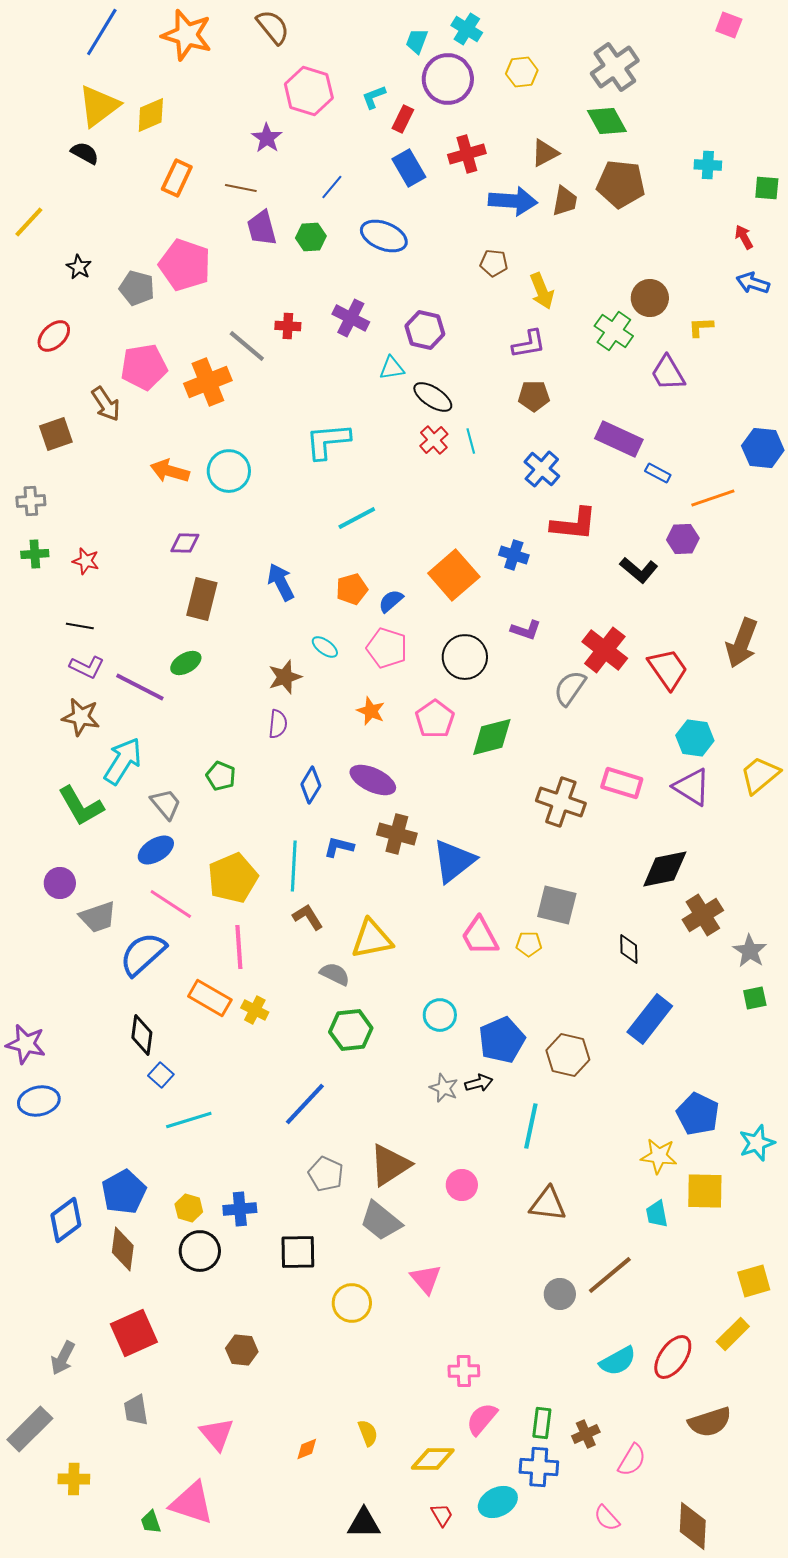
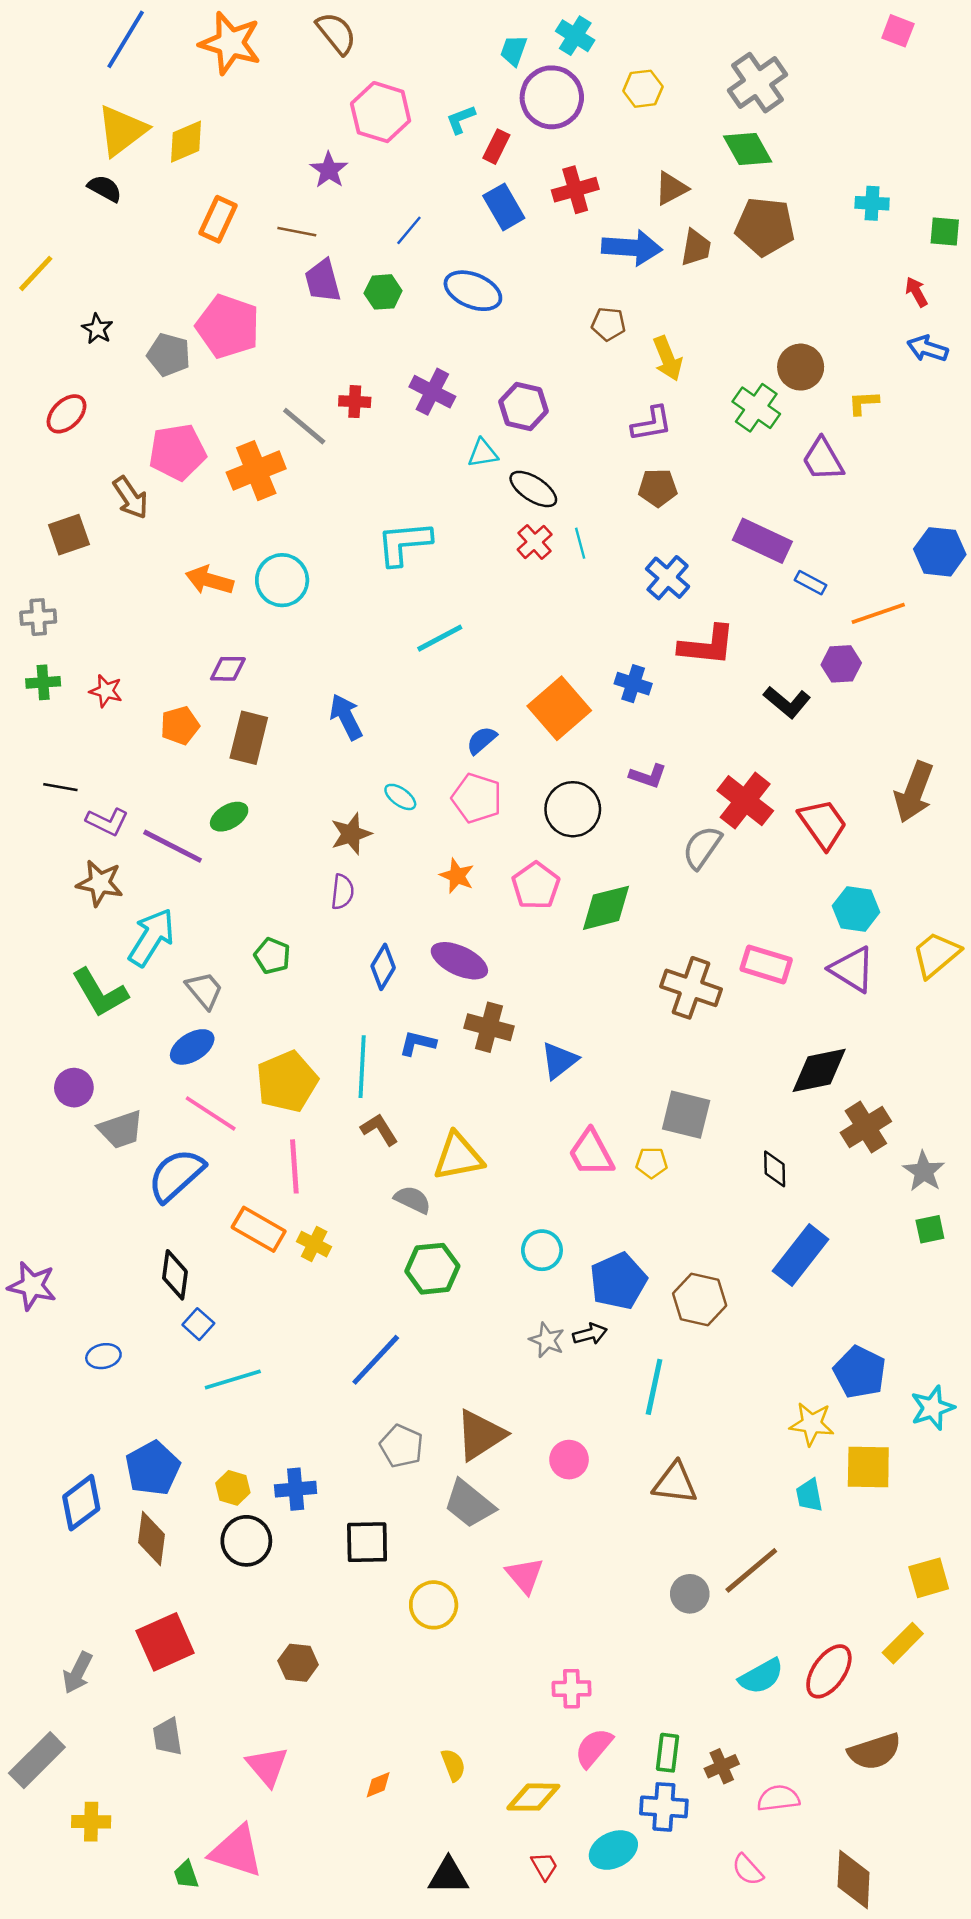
orange pentagon: (352, 589) -> (180, 725), moved
black line: (80, 626) -> (60, 787), moved
blue triangle: (454, 861) -> (559, 1060), size x0.7
blue ellipse: (39, 1101) -> (103, 1356), moved, size x0.7
pink semicircle: (632, 1460) -> (778, 1798), turned -128

